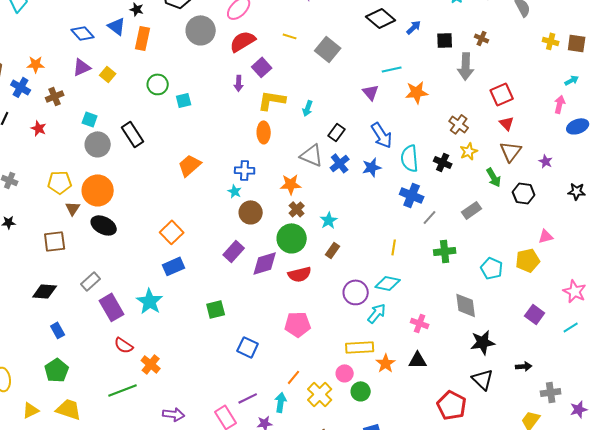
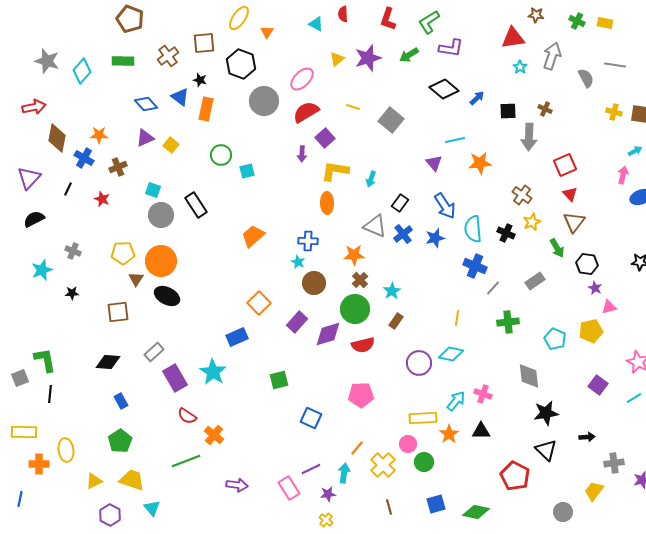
purple star: (546, 161) -> (595, 288), moved
orange square: (172, 232) -> (259, 303), moved
cyan arrow: (377, 313) -> (456, 401), moved

